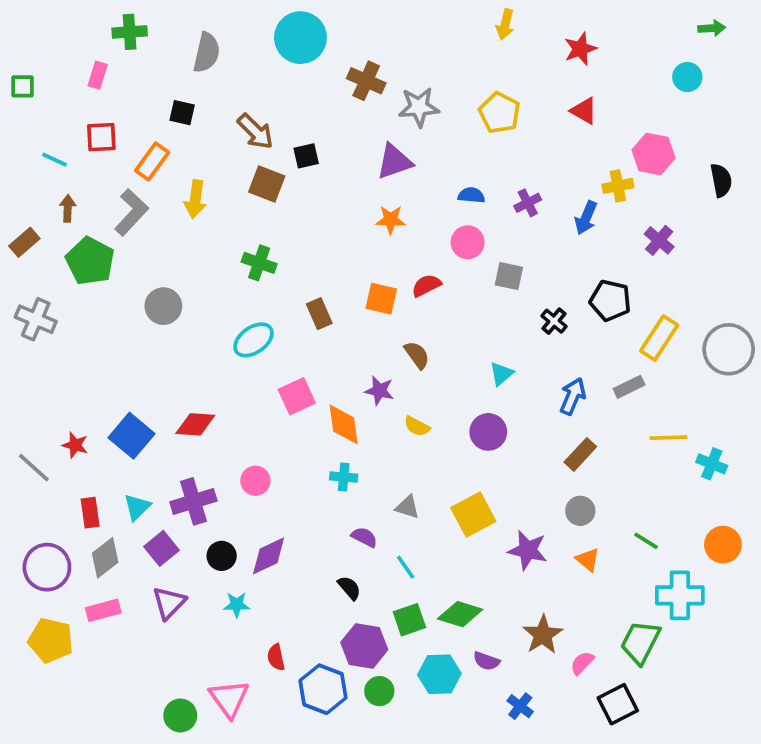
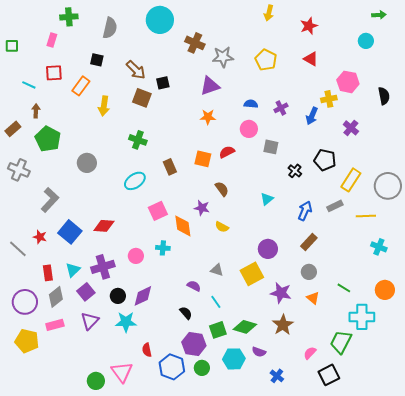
gray L-shape: (131, 212) -> (50, 200), moved
purple circle: (488, 432) -> (268, 249), moved
yellow line: (669, 438) -> (366, 216), moved
cyan cross: (344, 477) -> (163, 248), moved
cyan star: (237, 605) -> (126, 322), size x1.5
brown star: (543, 635) -> (283, 325), moved

